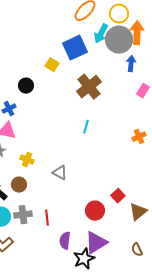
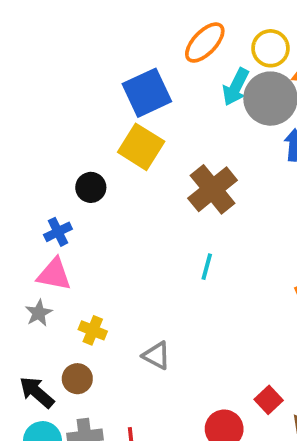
blue square: (75, 48) -> (147, 93), moved
yellow square: (52, 65) -> (141, 147), size x1.6

